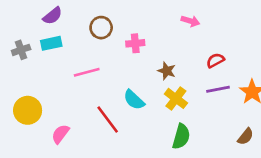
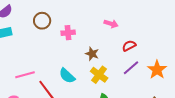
pink arrow: (190, 21) -> (111, 24), moved
pink line: (87, 72) -> (25, 75), moved
purple line: (218, 89) -> (131, 68), turned -30

